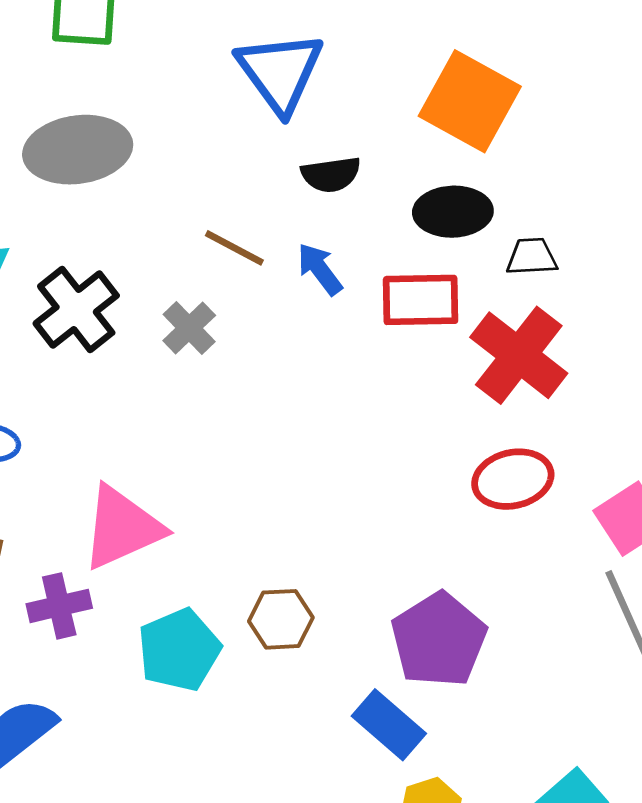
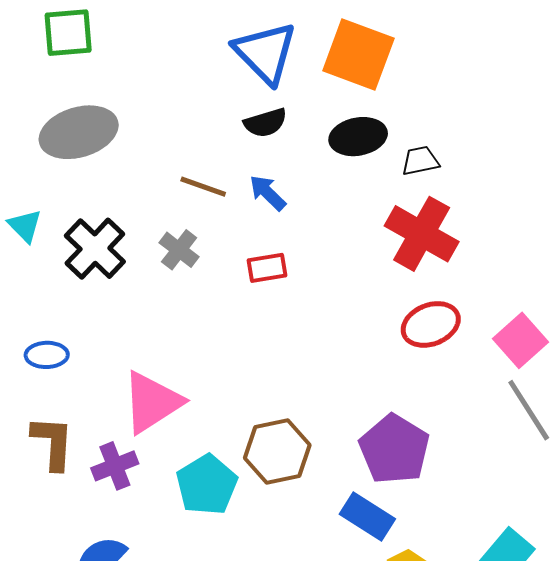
blue triangle: (280, 72) -> (265, 53), moved
red rectangle: (421, 300) -> (267, 268), moved, size x0.7
brown hexagon: (281, 619) -> (277, 452), size x1.4

